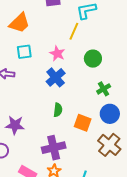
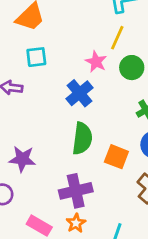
yellow line: (74, 31) -> (117, 38), moved
pink star: (57, 53) -> (96, 62), moved
green semicircle: (58, 110) -> (82, 138), size x1.6

